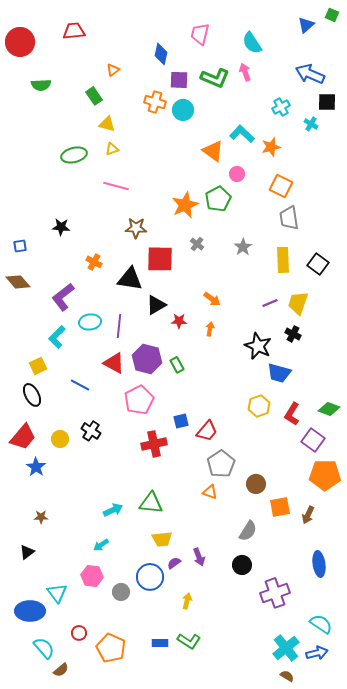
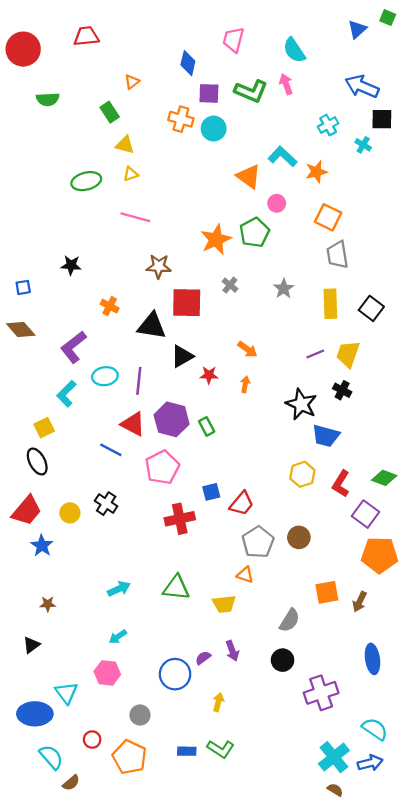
blue line: (80, 385) -> (111, 450), moved
brown circle: (256, 484) -> (299, 537), moved
cyan arrow: (113, 510) -> (119, 589), moved
yellow trapezoid: (162, 539) -> (224, 604), moved
gray circle: (121, 592) -> (140, 715), moved

